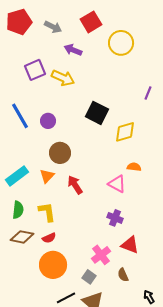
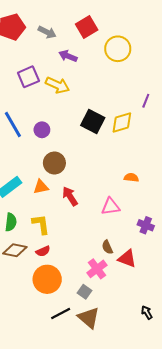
yellow diamond: (125, 132) -> (122, 123), moved
orange triangle: (47, 176) -> (41, 187), turned 35
pink triangle: (117, 184) -> (110, 207), moved, turned -36
purple cross: (115, 218) -> (146, 225), moved
brown semicircle: (123, 275) -> (107, 247), moved

